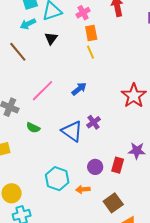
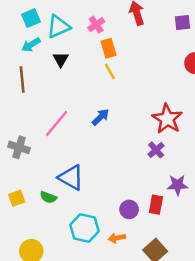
brown line: (18, 52) -> (22, 80), turned 40
purple cross: (94, 122) -> (156, 150), moved
green semicircle: (33, 128) -> (48, 197), moved
blue triangle: (72, 131) -> (71, 178), moved

